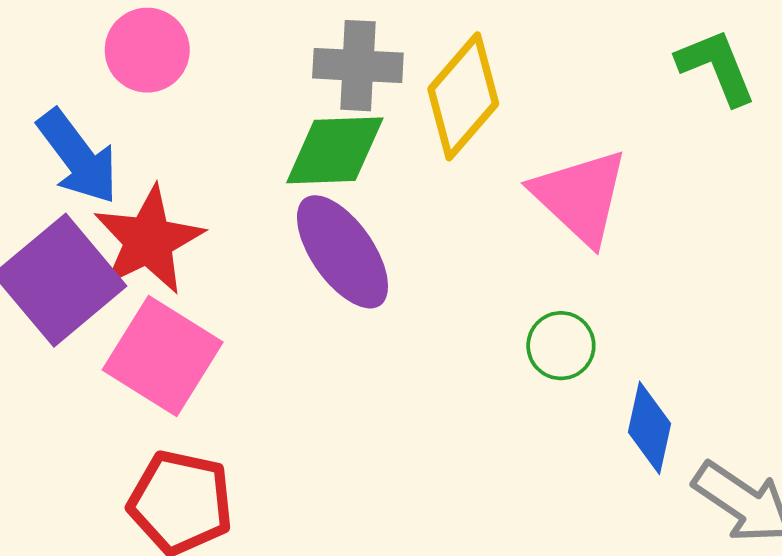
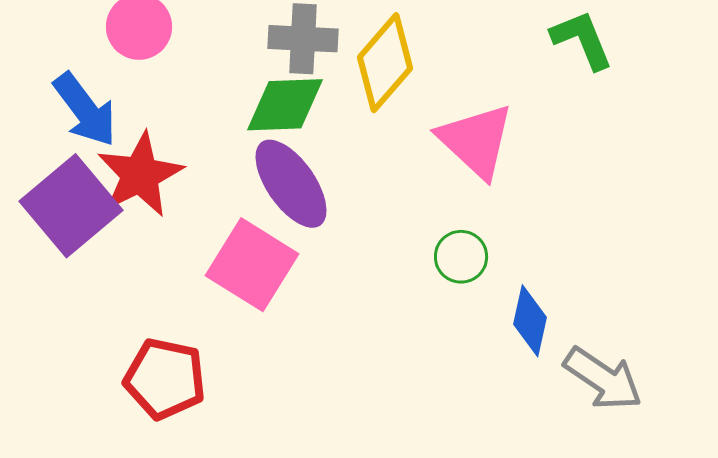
pink square: (163, 356) -> (252, 265), moved

